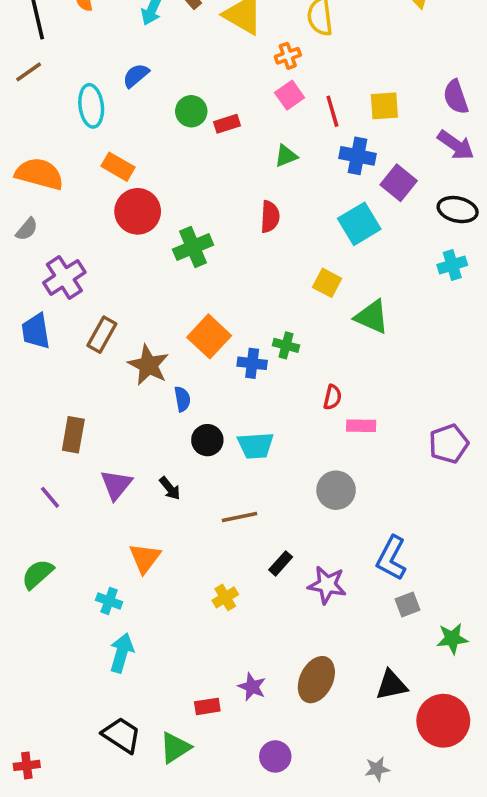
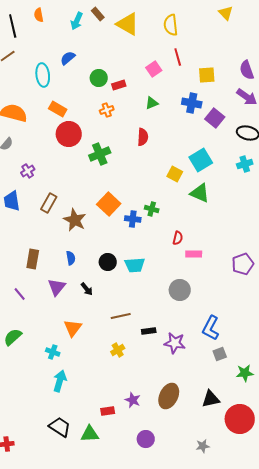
orange cross: (288, 56) -> (107, 110), moved
red line: (332, 111) -> (178, 57), moved
cyan square: (359, 224) -> (201, 160), moved
purple cross: (64, 277) -> (28, 171), size x0.6
blue semicircle: (182, 399) -> (71, 258), moved
brown line: (240, 517) -> (121, 316), moved
black rectangle: (281, 563) -> (149, 331), turned 40
green triangle: (175, 748) -> (90, 434), turned 30

